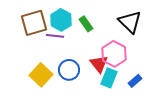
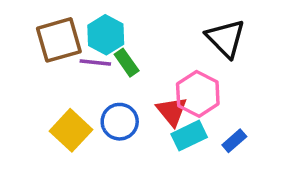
green rectangle: (86, 24) -> (127, 63), moved
cyan rectangle: (109, 78) -> (189, 136), turned 42

